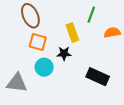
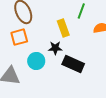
orange square: (38, 42) -> (19, 37), moved, turned -30
black rectangle: (98, 77) -> (73, 64), moved

